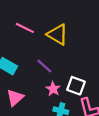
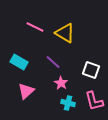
white square: (76, 86) -> (91, 70), moved

